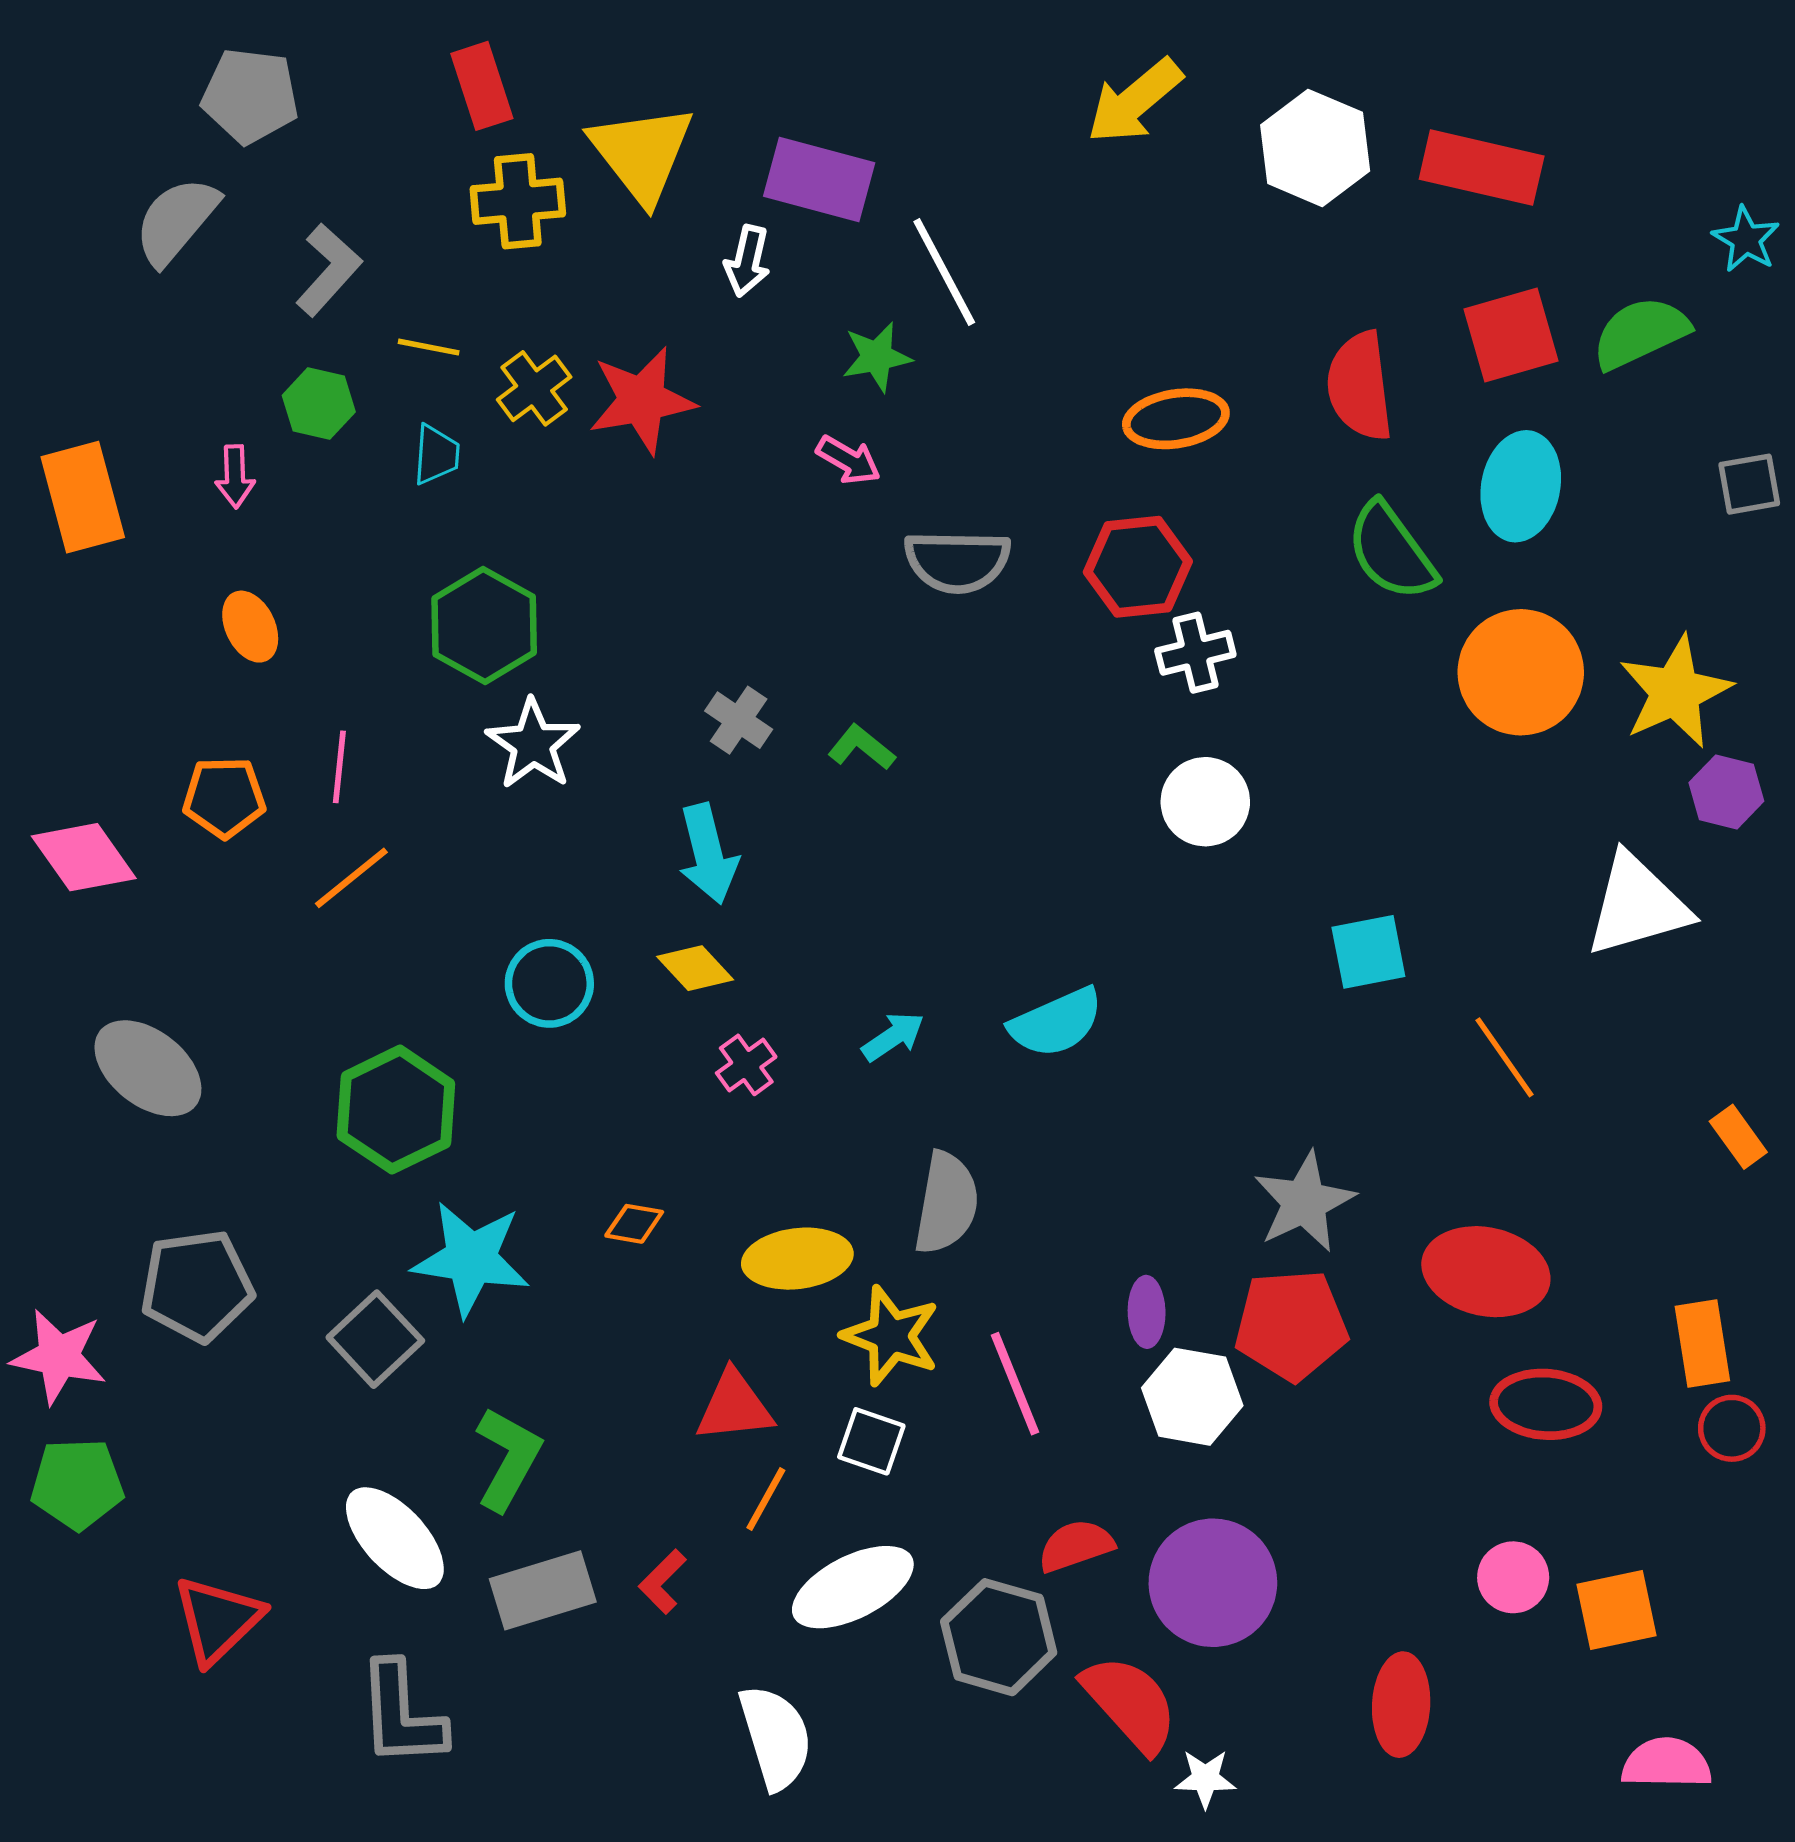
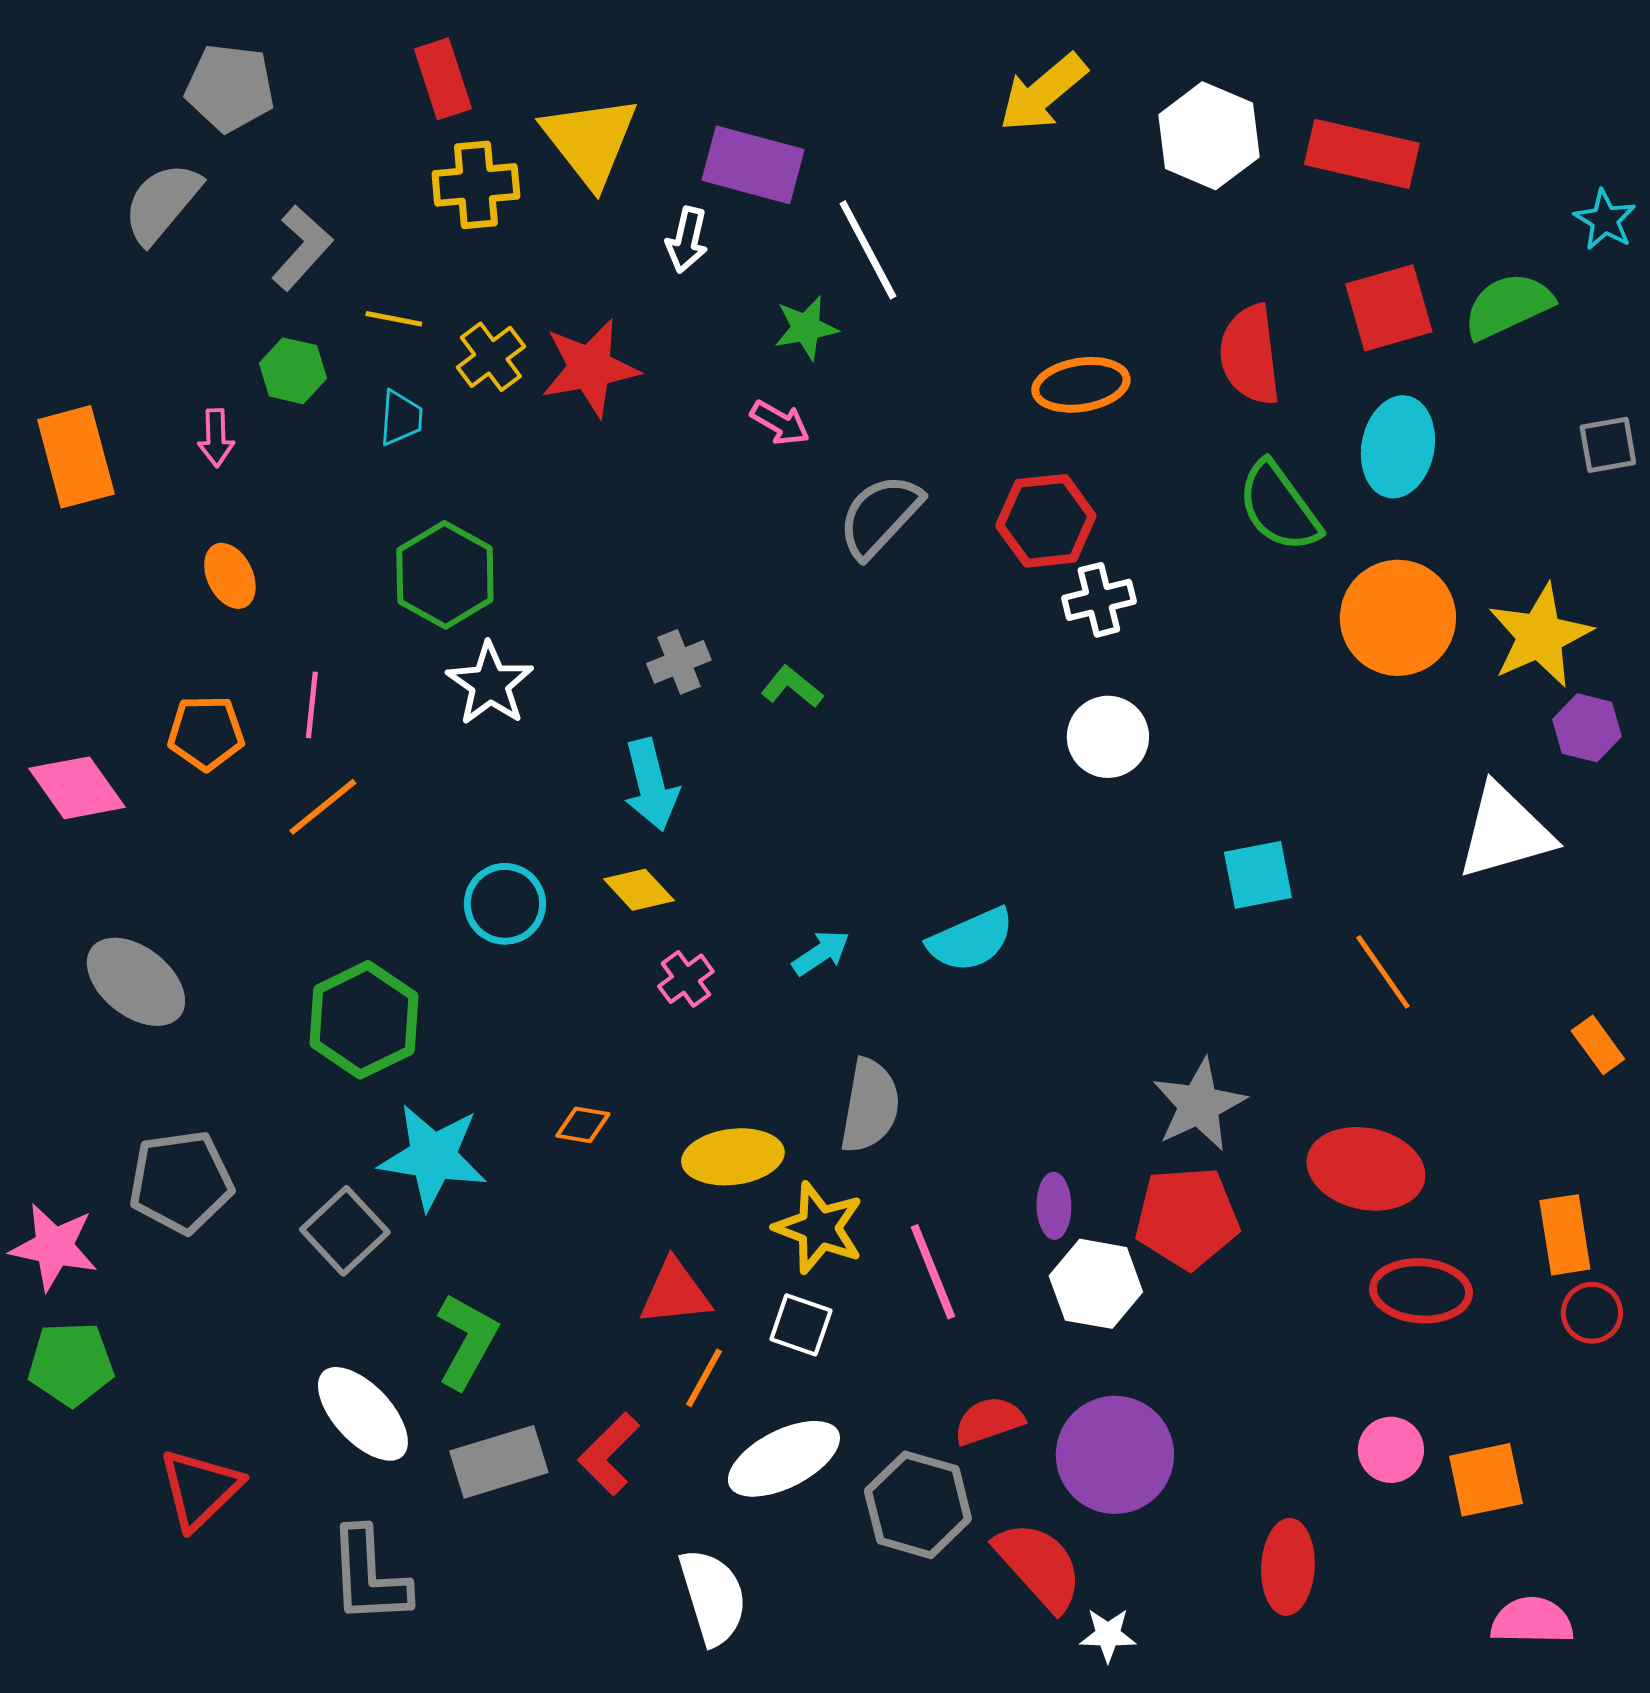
gray semicircle: (957, 561) -> (880, 516), turned 132
gray cross: (739, 720) -> (679, 662), turned 34
red L-shape: (662, 1582) -> (609, 1454), size x1.4

